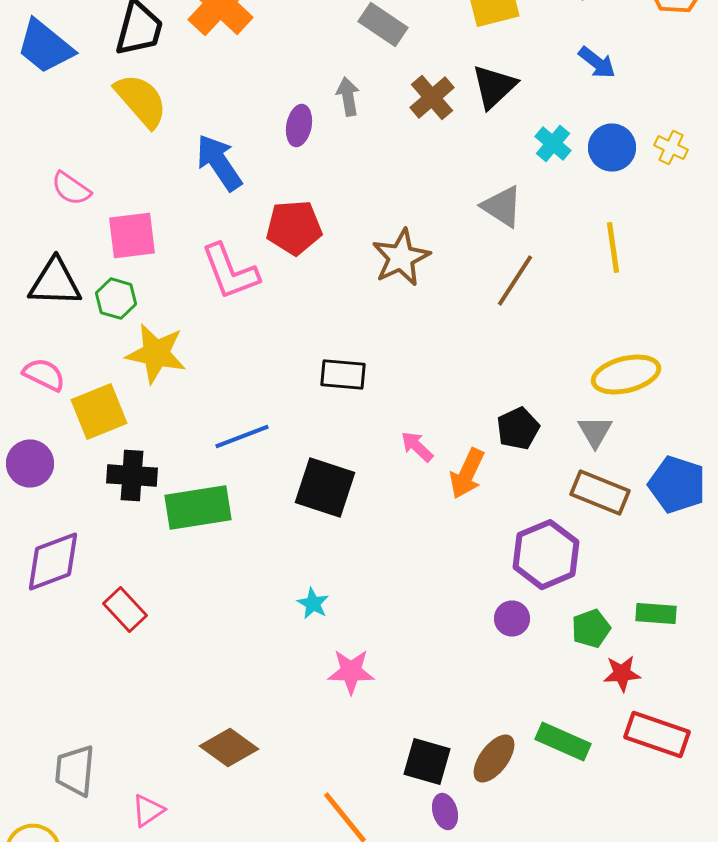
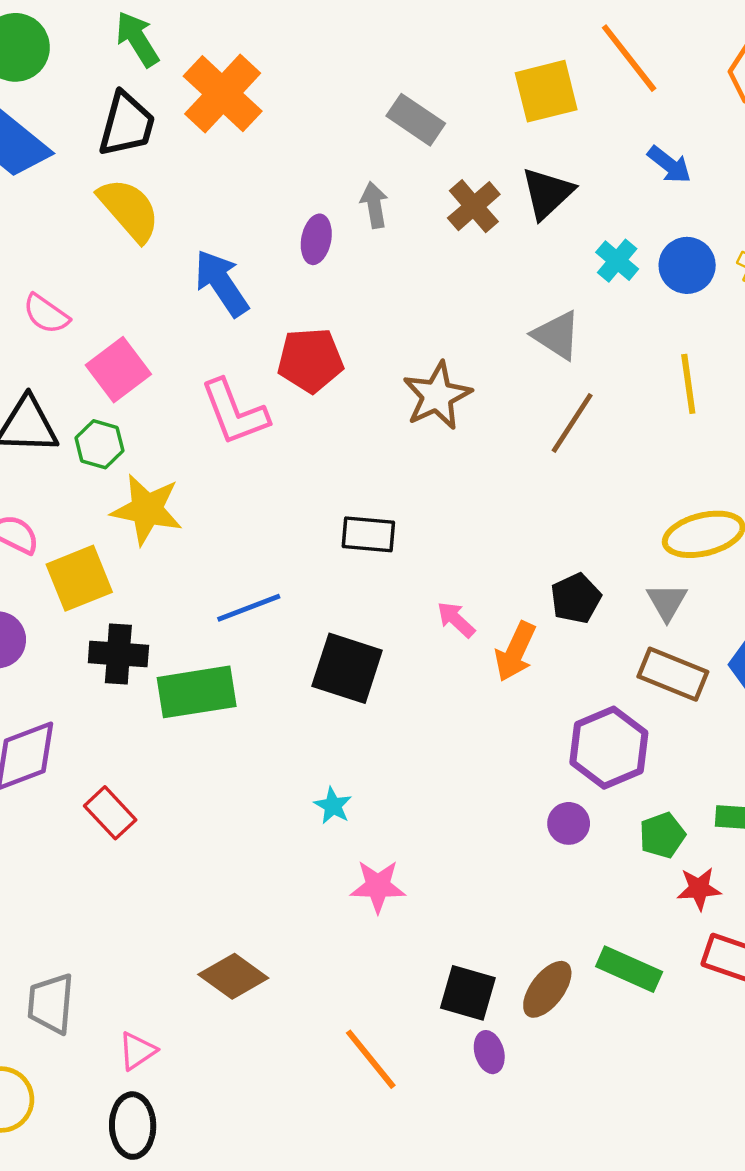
pink square: (132, 236) -> (118, 370), turned -30

